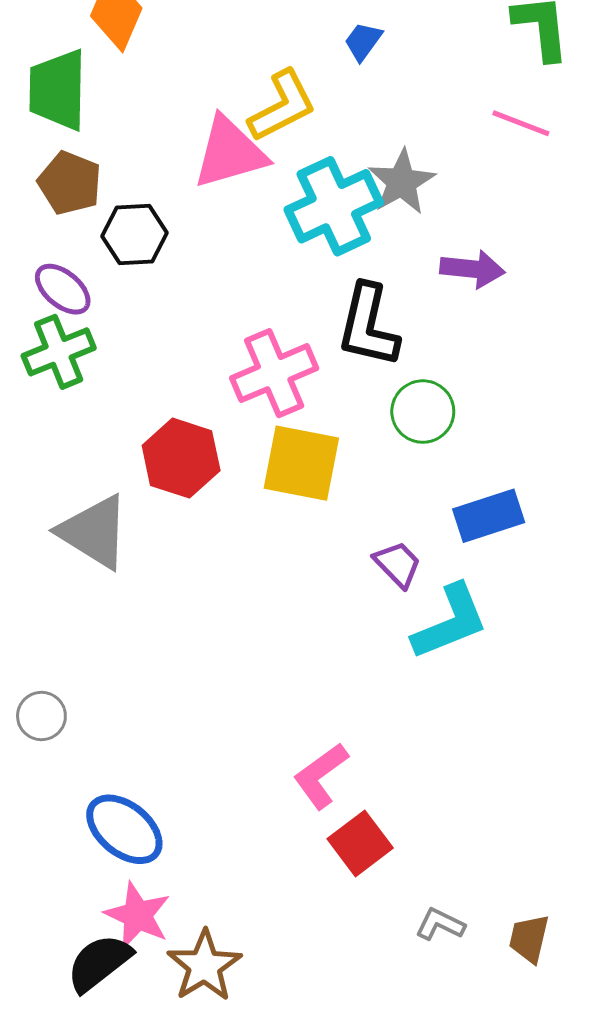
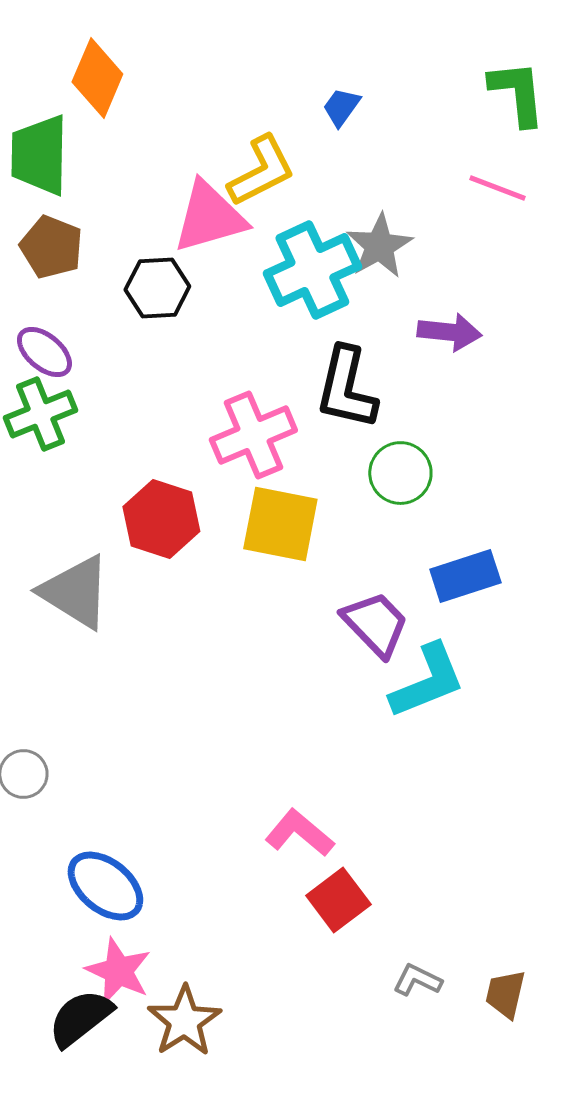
black hexagon: (135, 235) -> (157, 288), moved
purple trapezoid: (398, 564) -> (375, 624), size x1.4
pink L-shape: (321, 776) -> (299, 833), turned 76

